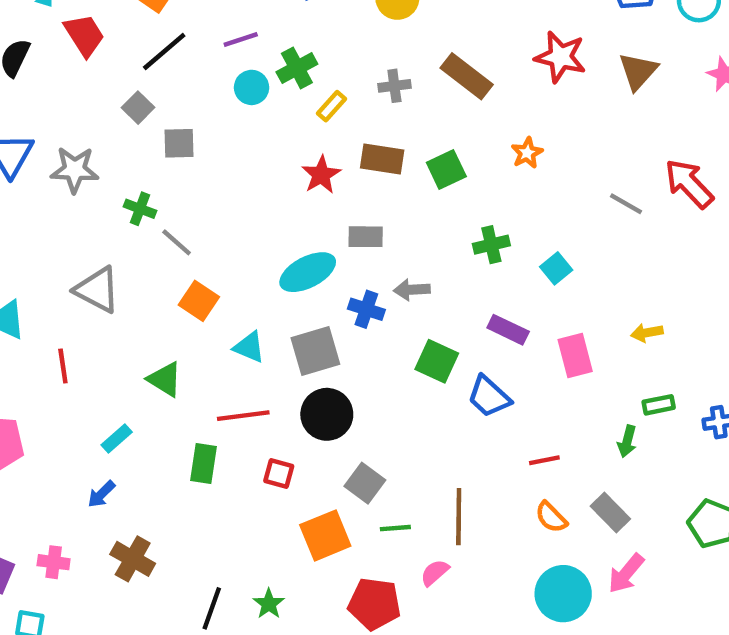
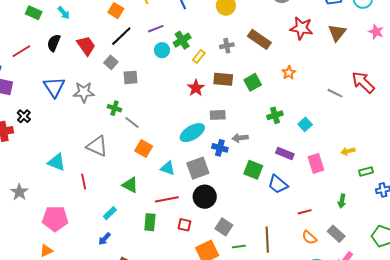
red trapezoid: (84, 35) -> (86, 46), moved
green rectangle: (659, 405) -> (366, 171), moved

